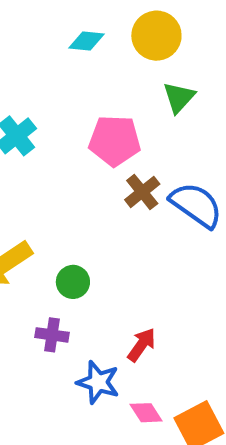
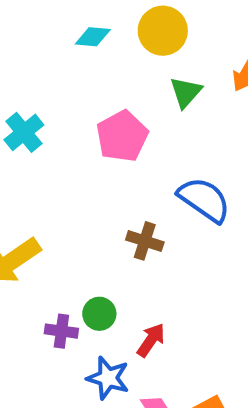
pink pentagon: (115, 141) -> (122, 136), turned -30
brown cross: (142, 192) -> (145, 241), moved, turned -33
green circle: (73, 282) -> (99, 314), moved

